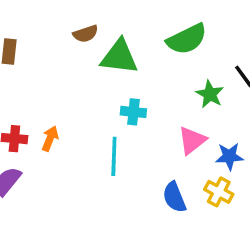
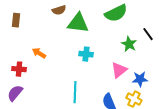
orange arrow: (50, 139) -> (39, 53), moved, turned -80
cyan line: (114, 156) -> (75, 92), moved

